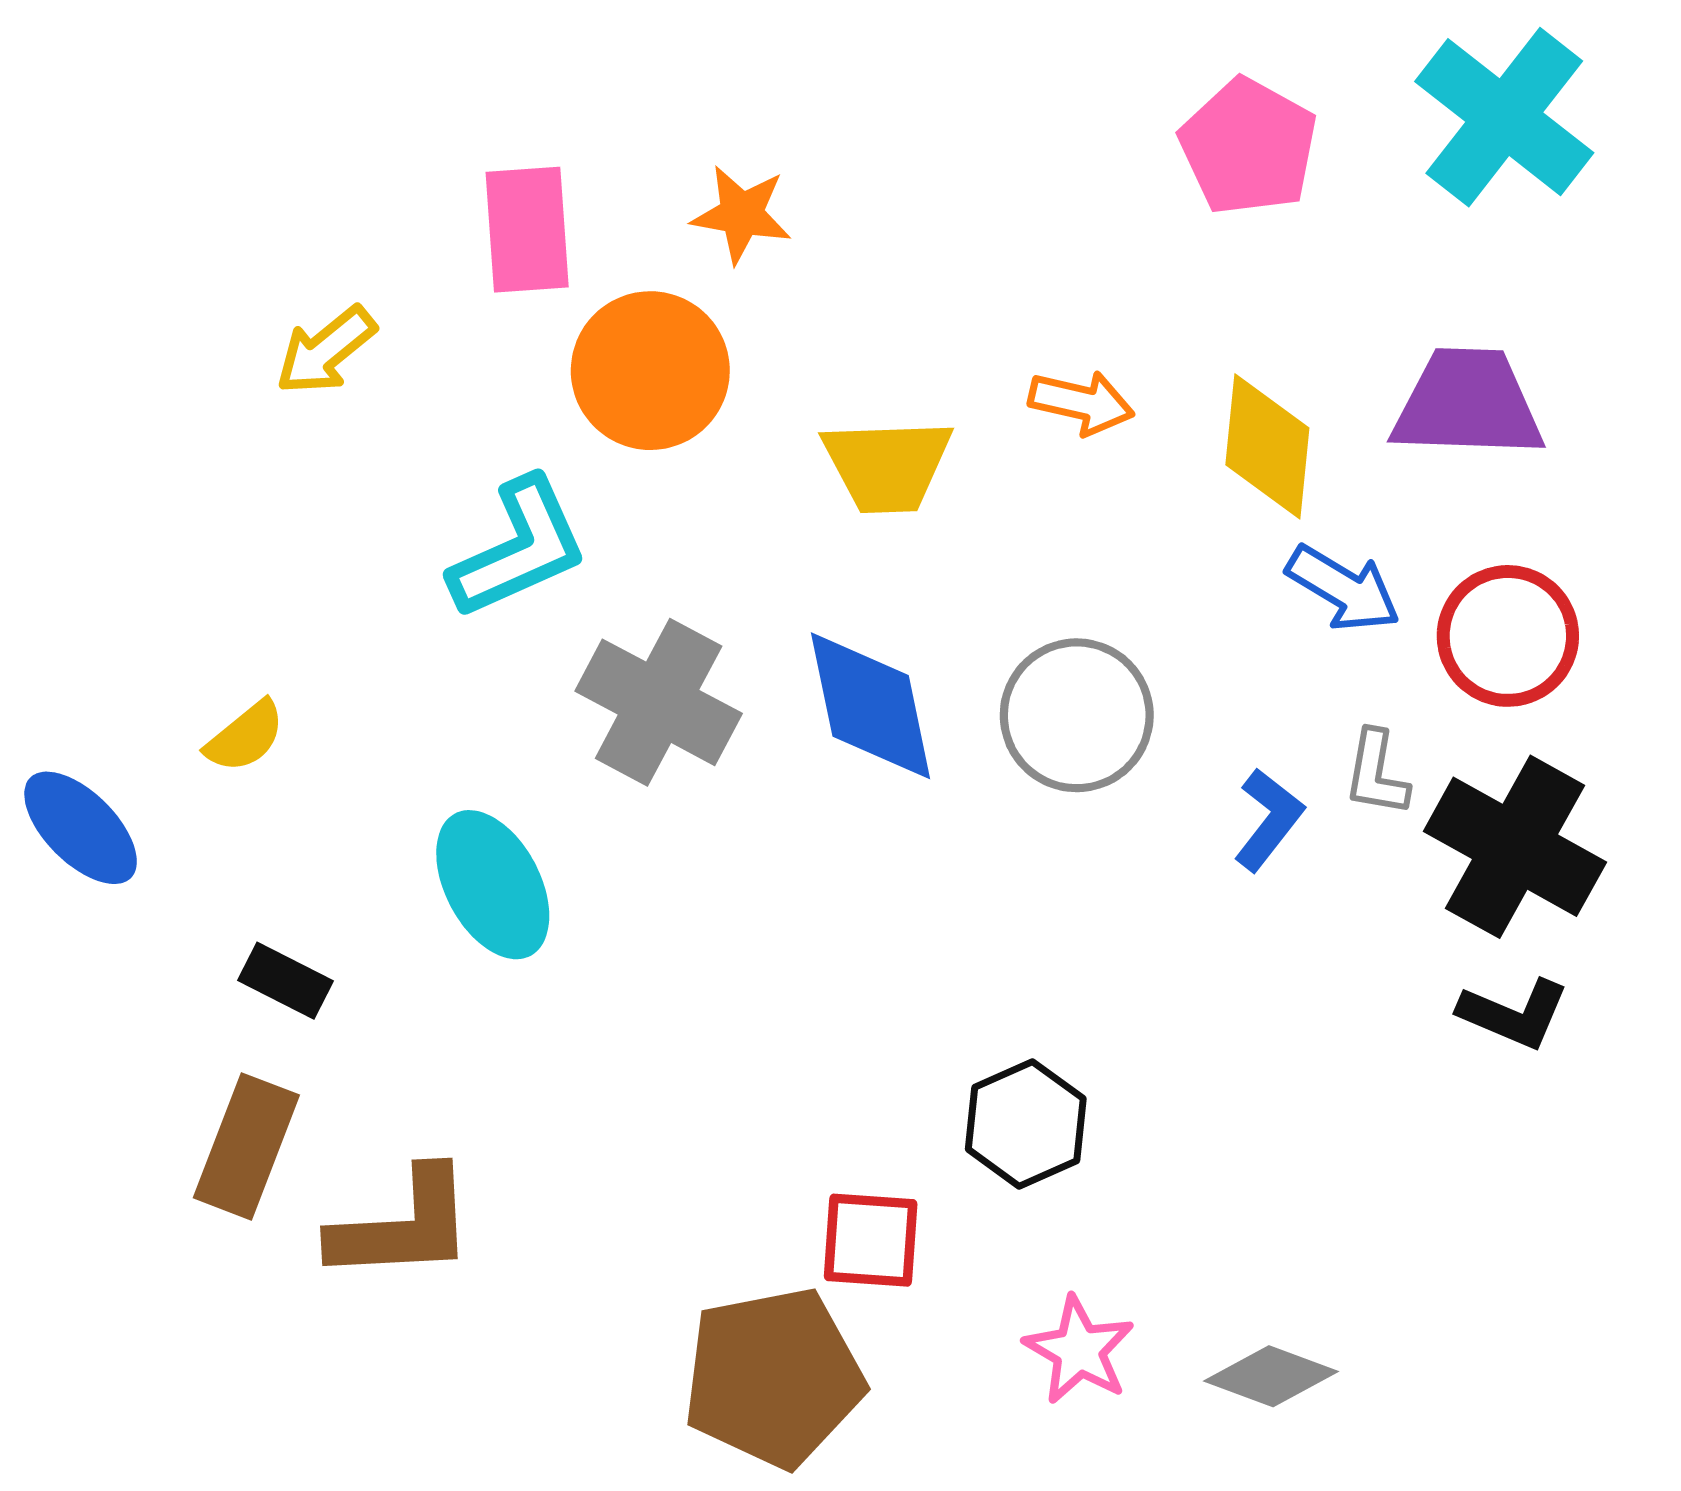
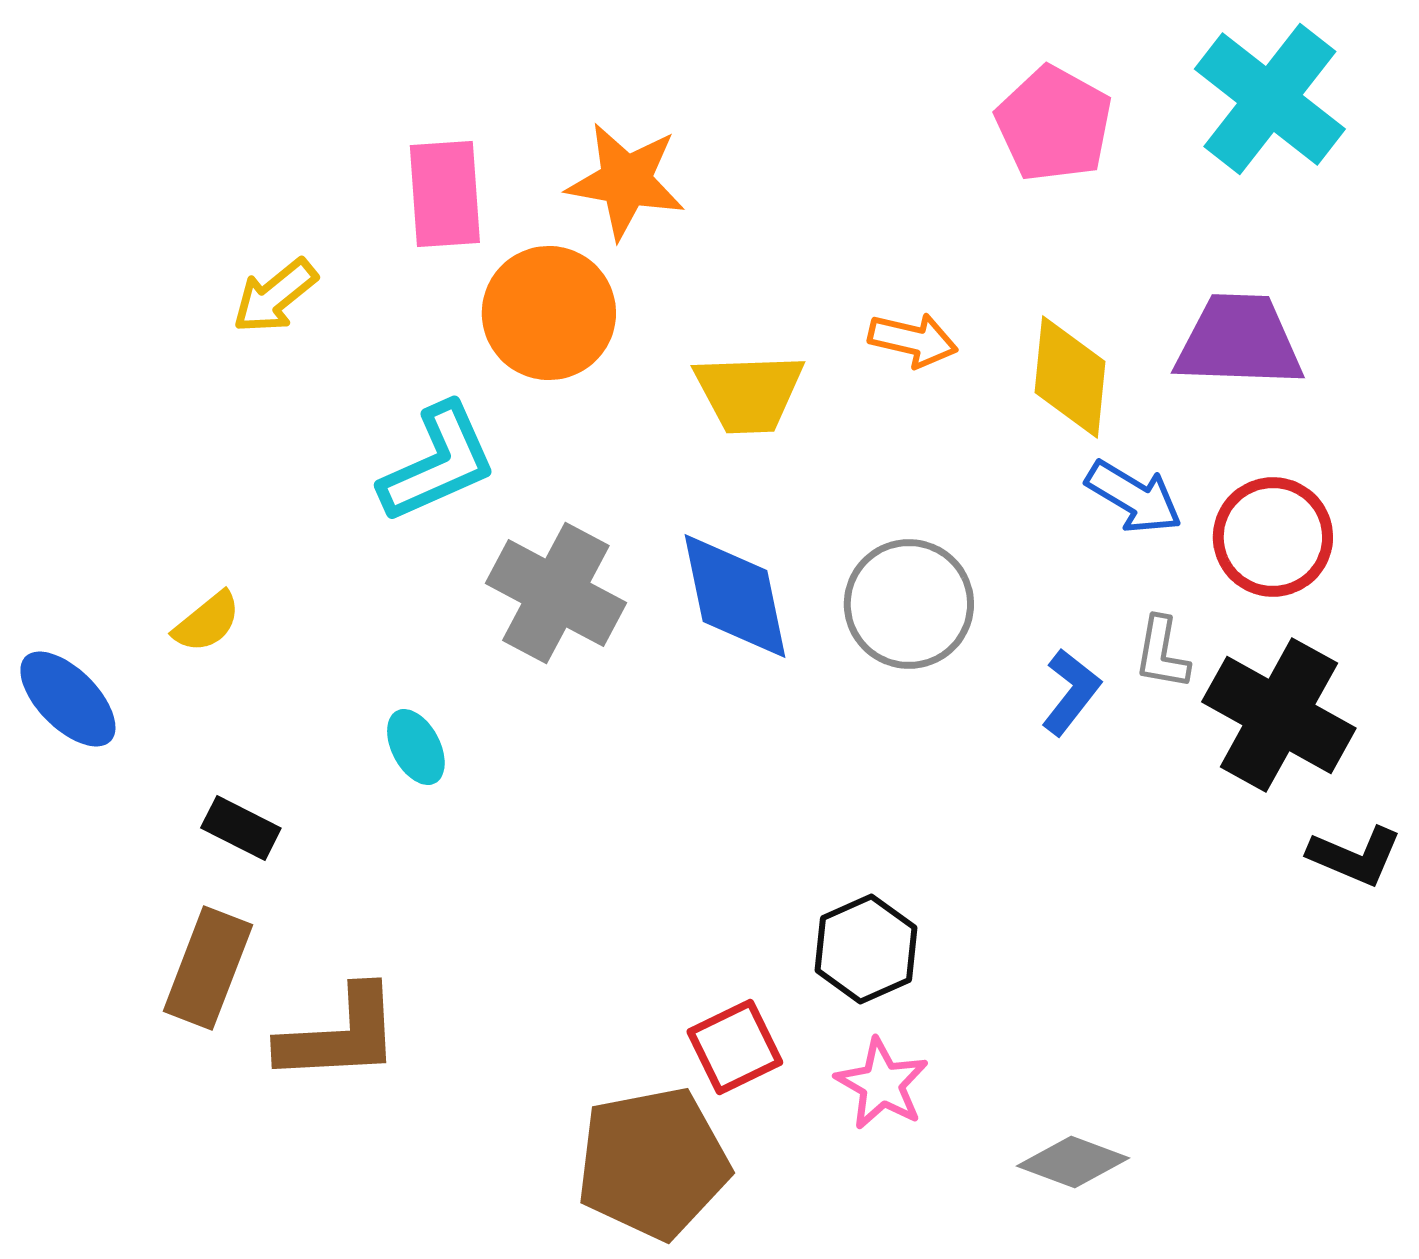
orange star: (741, 214) -> (626, 181), size x1.4
cyan ellipse: (493, 885) -> (416, 747), size x0.6
black L-shape: (1514, 1014) -> (1355, 856), moved
red square: (871, 1240) -> (735, 1047), turned -30
pink star: (1079, 1350) -> (882, 1084), moved

